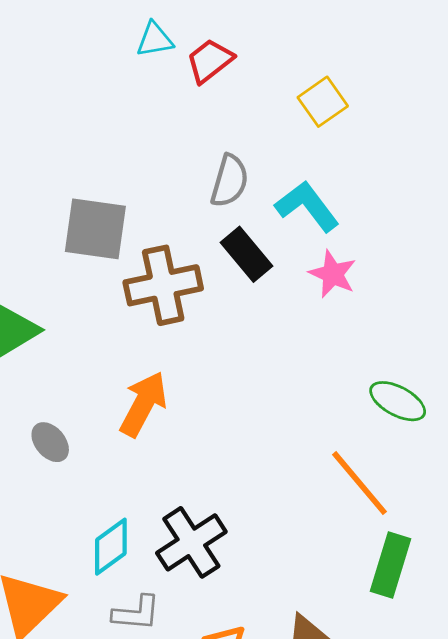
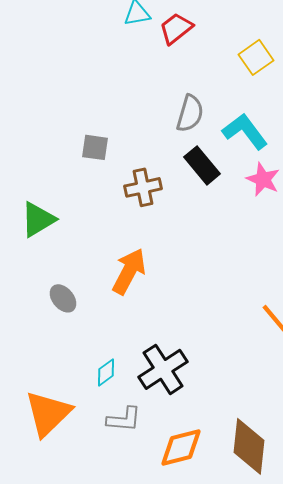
gray square: (95, 229) -> (95, 147), size x0.6
brown cross: (163, 285) -> (143, 187), size x0.7
cyan diamond: (111, 547) -> (106, 372), size x0.7

